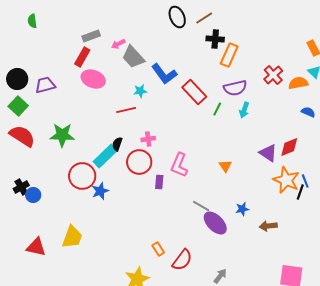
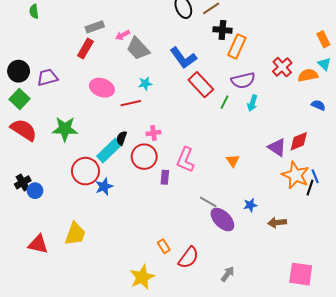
blue L-shape: (164, 74) -> (183, 58), moved
pink ellipse: (93, 79) -> (102, 88), moved

